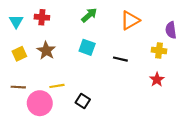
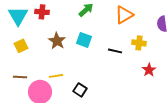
cyan triangle: (16, 21) -> (18, 16), size x1.5
brown star: (46, 51) -> (57, 41), moved
yellow cross: (159, 51) -> (139, 43), moved

